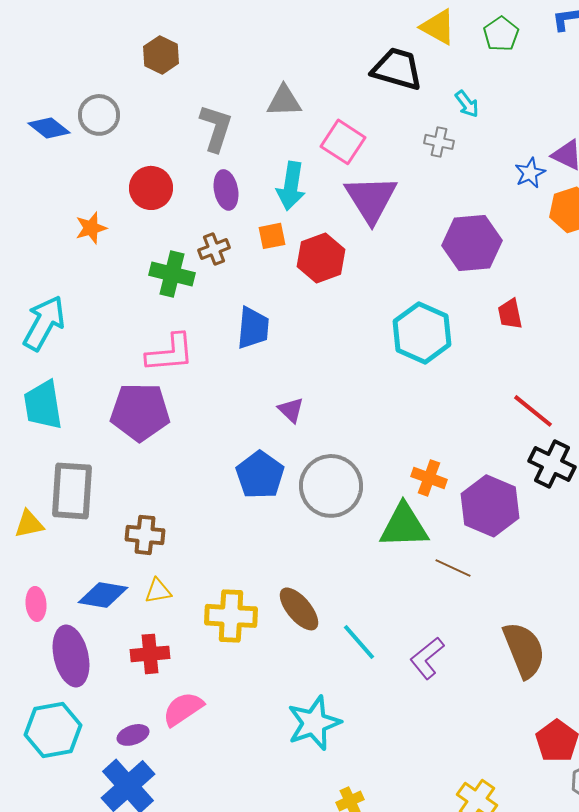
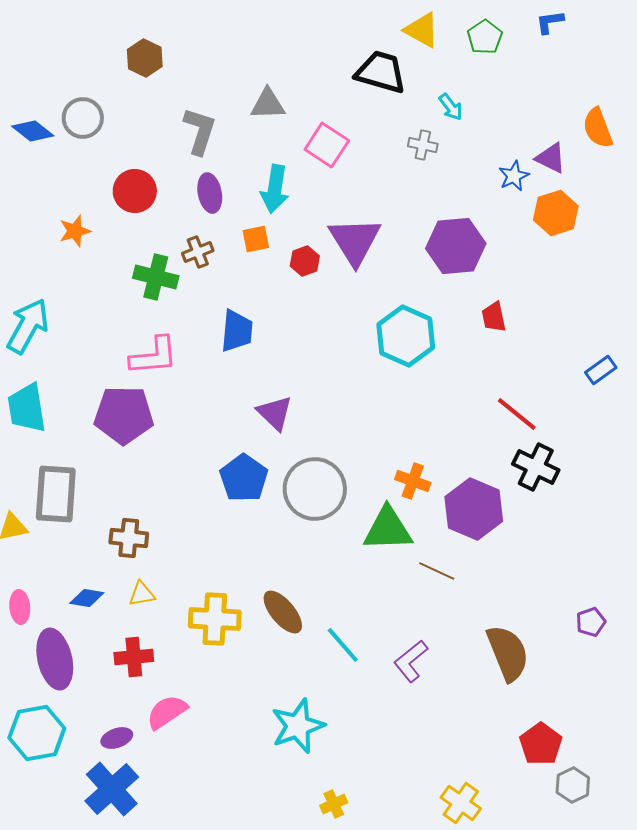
purple triangle: (371, 199) -> (355, 241), moved
red hexagon: (321, 258) -> (305, 261), size x0.6
purple triangle: (291, 410) -> (275, 413), size x1.4
blue diamond: (103, 595) -> (87, 598), size x0.7

